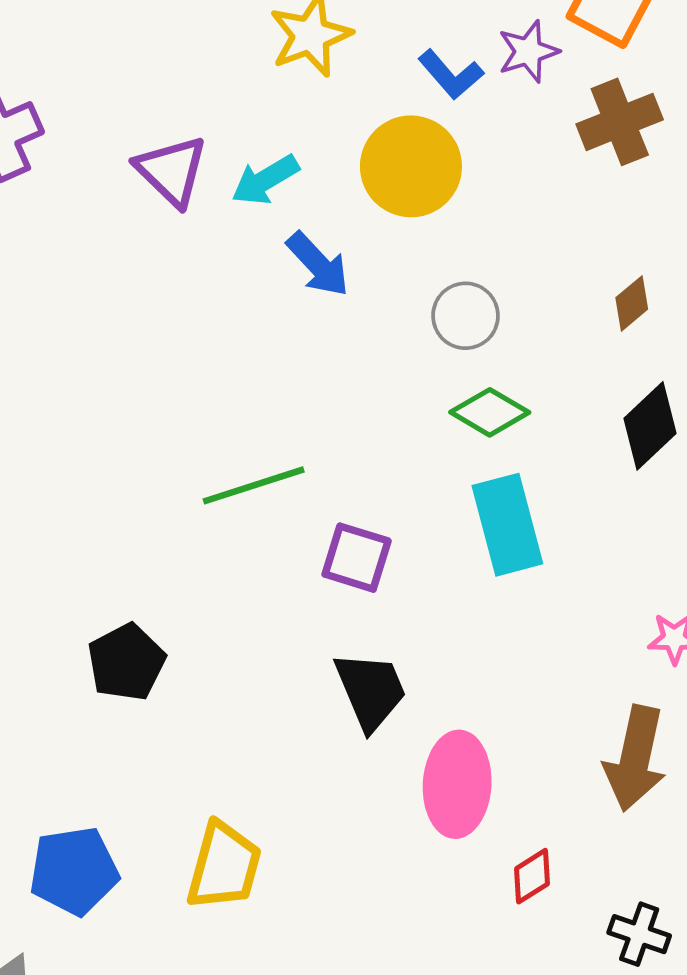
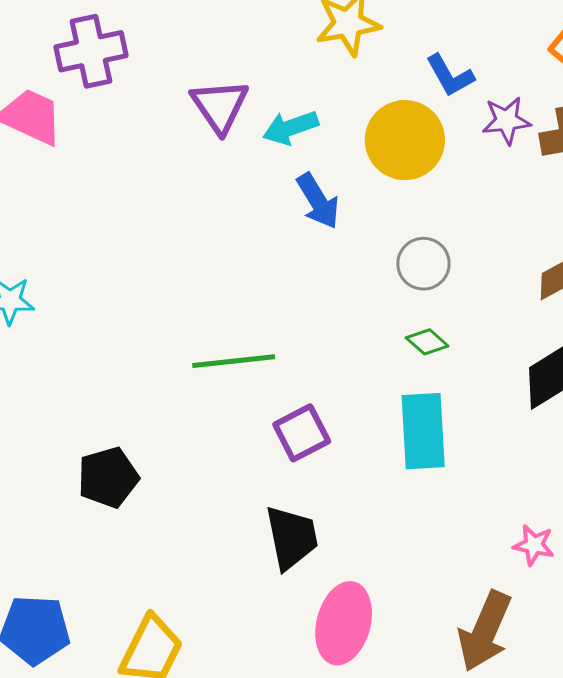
purple star: (528, 51) -> (506, 121), moved
green diamond: (490, 412) -> (427, 342), size x0.7
purple square: (357, 558) -> (302, 433), turned 34

